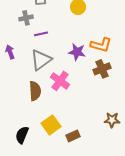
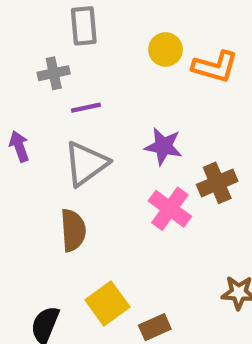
orange L-shape: (101, 45) -> (215, 67), moved
pink cross: (60, 81) -> (170, 209), moved

